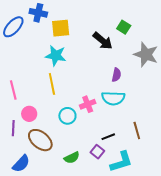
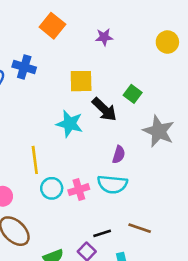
yellow square: (61, 28) -> (81, 81), moved
cyan star: (56, 56) -> (70, 124), moved
cyan circle: (67, 116) -> (52, 188), moved
brown line: (137, 130) -> (140, 228), turned -60

